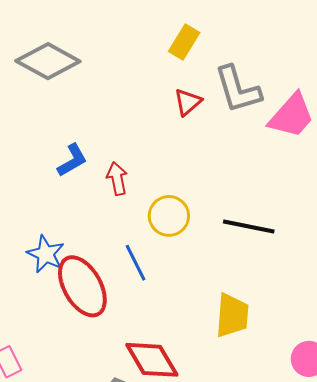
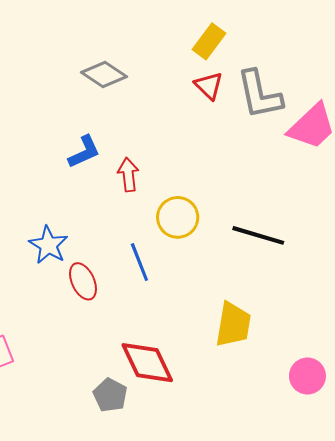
gray diamond: (48, 61) -> (104, 74), moved, size x0.7
red triangle: (188, 102) -> (209, 86), moved, turned -40
red ellipse: (82, 286) -> (83, 281), size x0.6

